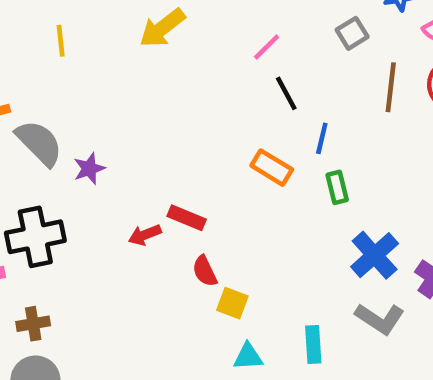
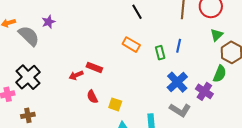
blue line: (322, 138) -> (179, 46), moved
purple star: (89, 169) -> (49, 22), moved
black cross: (35, 237) -> (28, 77), turned -30
red semicircle: (205, 271) -> (92, 97), moved

